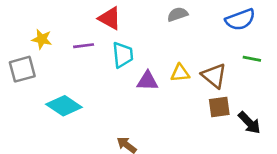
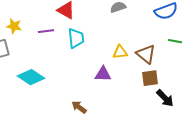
purple triangle: (148, 81) -> (103, 74), moved
black arrow: (249, 123) -> (165, 98), moved

